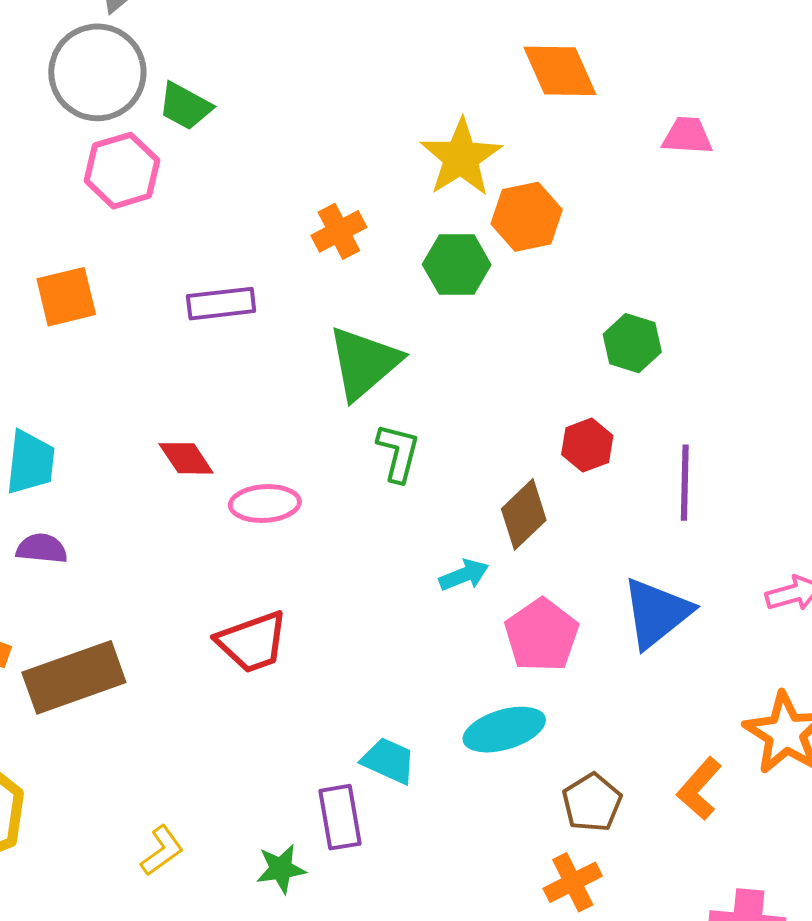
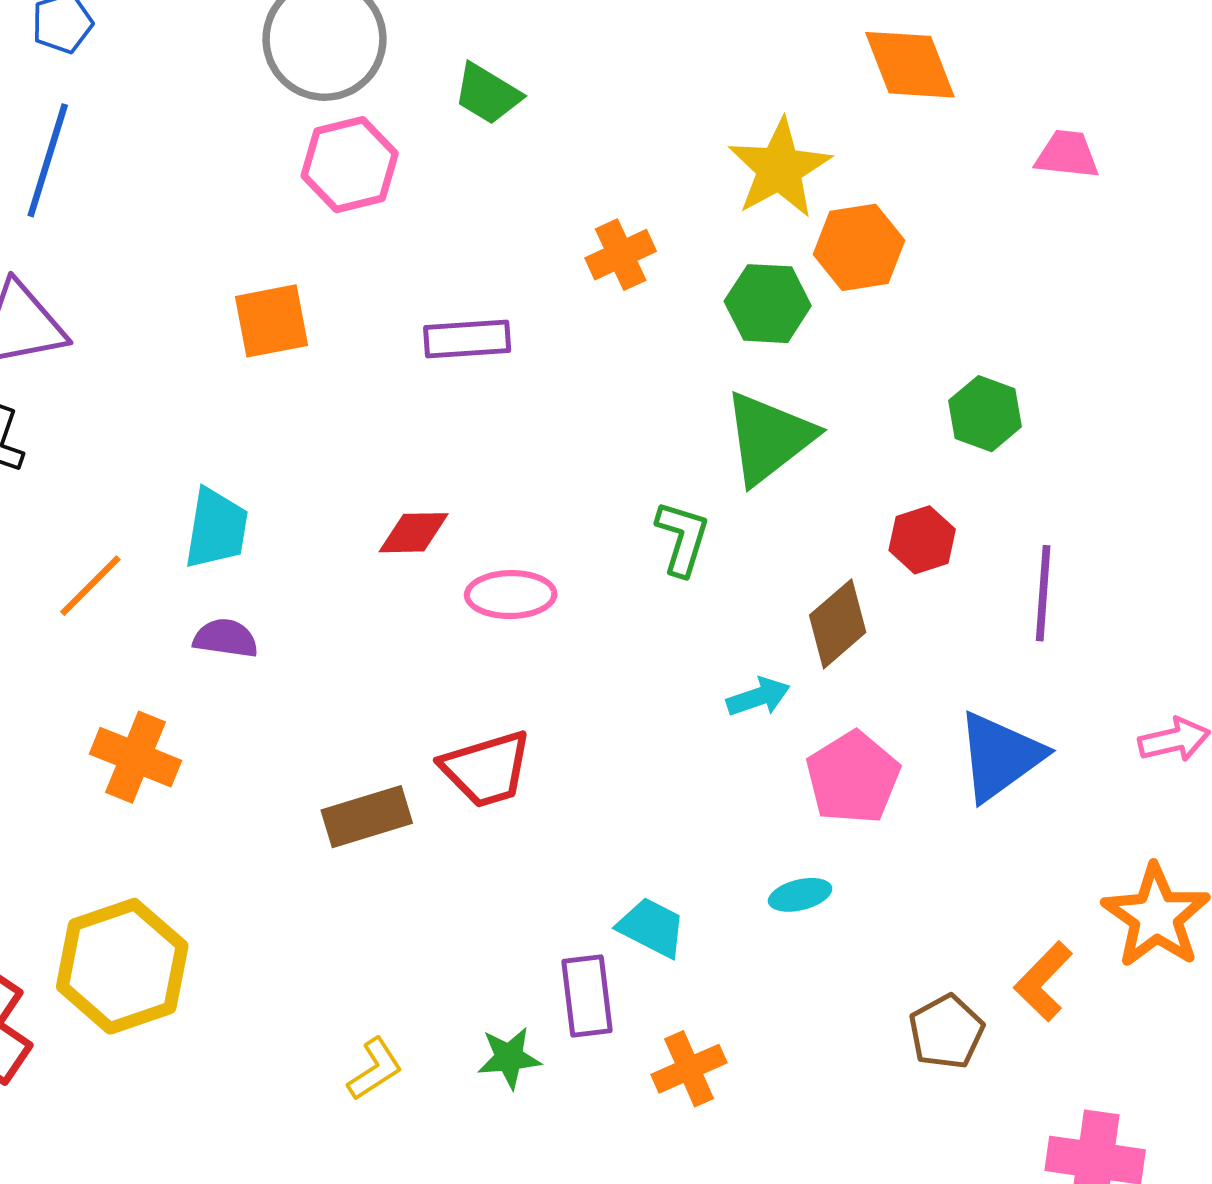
green trapezoid: (185, 106) -> (487, 94), moved
green triangle: (364, 363) -> (769, 438), moved
red diamond: (186, 458) -> (414, 533), turned -60
brown rectangle: (74, 677) -> (367, 817), moved, size x0.7
cyan ellipse: (504, 730) -> (800, 895), size x0.6
brown pentagon: (592, 802) -> (946, 1032), moved
yellow L-shape: (162, 851) -> (375, 1069), moved
orange cross: (573, 882) -> (689, 1069), moved

